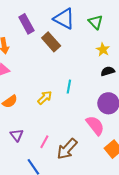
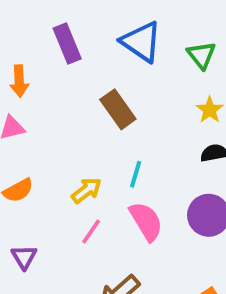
brown rectangle: (51, 42) -> (118, 109), moved
pink semicircle: (95, 125) -> (146, 221), moved
pink line: (44, 142) -> (91, 231), moved

